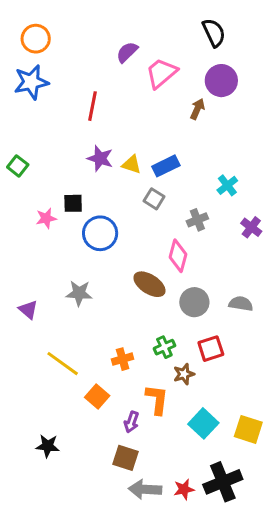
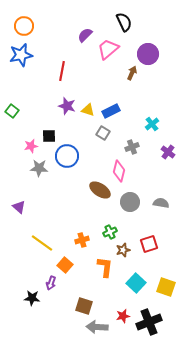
black semicircle: (214, 33) -> (124, 22), moved
gray star: (79, 293) -> (39, 168), moved
red square: (211, 349) -> (149, 244), moved
purple arrow: (132, 422) -> (51, 283), moved
red star: (184, 489) -> (123, 316), moved

